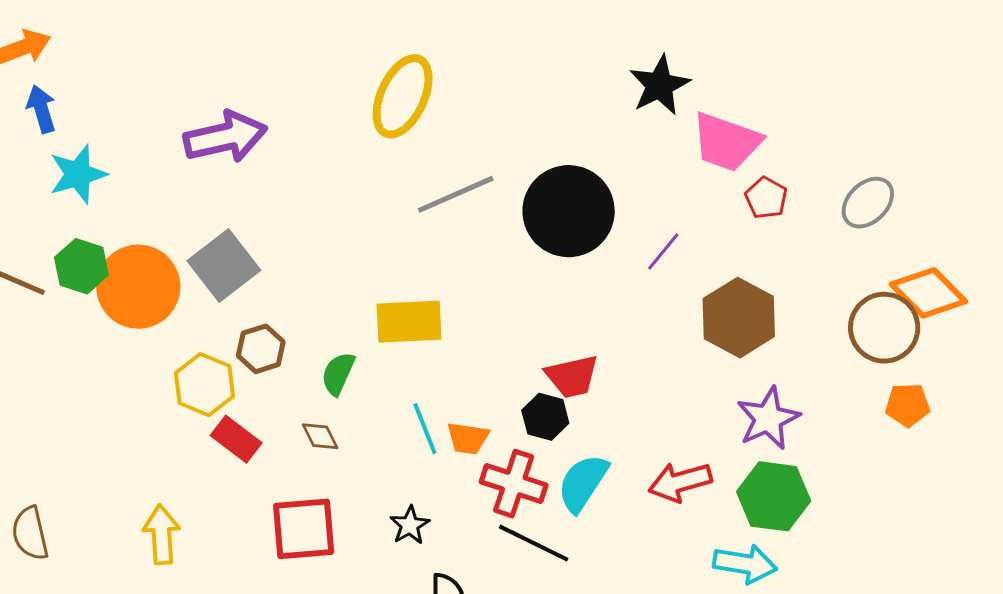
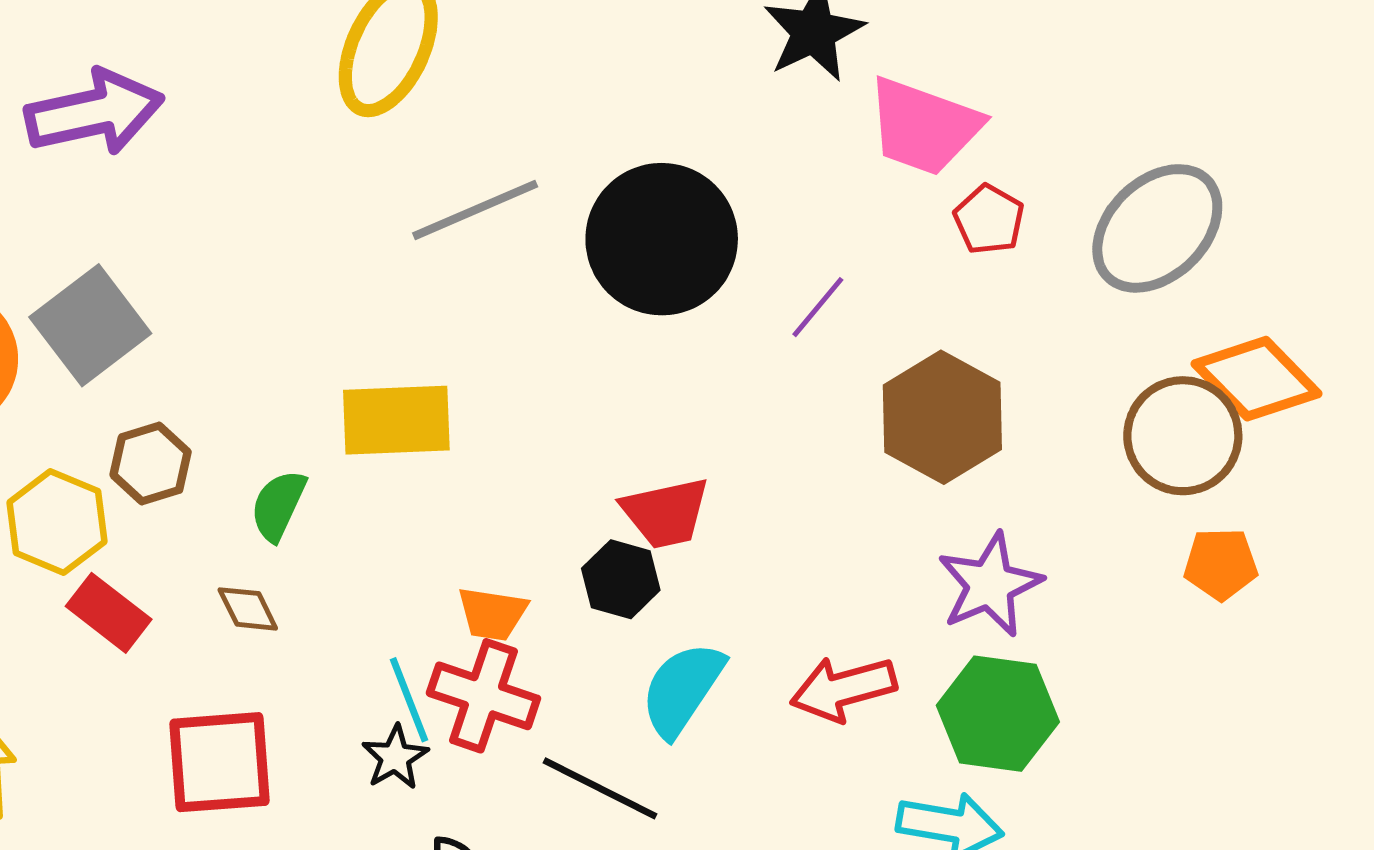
gray ellipse: (868, 203) -> (1157, 228), size x1.5
cyan line: (425, 429) -> (409, 700), moved
red cross: (514, 484) -> (483, 696), moved

